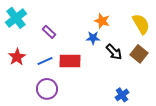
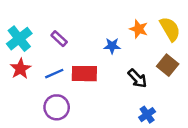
cyan cross: (16, 18) -> (19, 39), moved
orange star: (102, 21) -> (139, 29), moved
black arrow: (114, 52) -> (137, 78), moved

